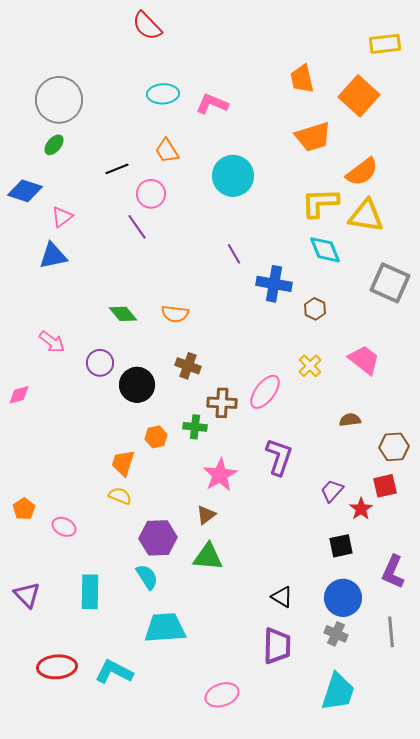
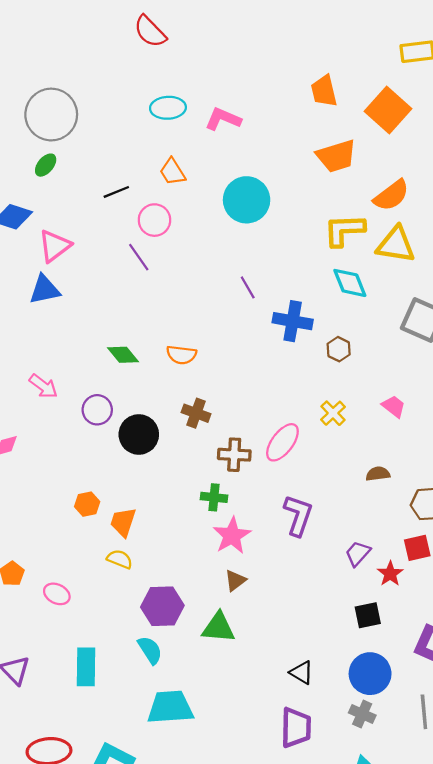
pink triangle: (62, 217) -> (55, 246), size x1.4
pink trapezoid: (364, 360) -> (394, 406), size x0.7
green cross: (195, 427) -> (214, 497), moved
orange hexagon: (156, 437) -> (87, 504), moved
brown triangle: (206, 515) -> (235, 580), moved

